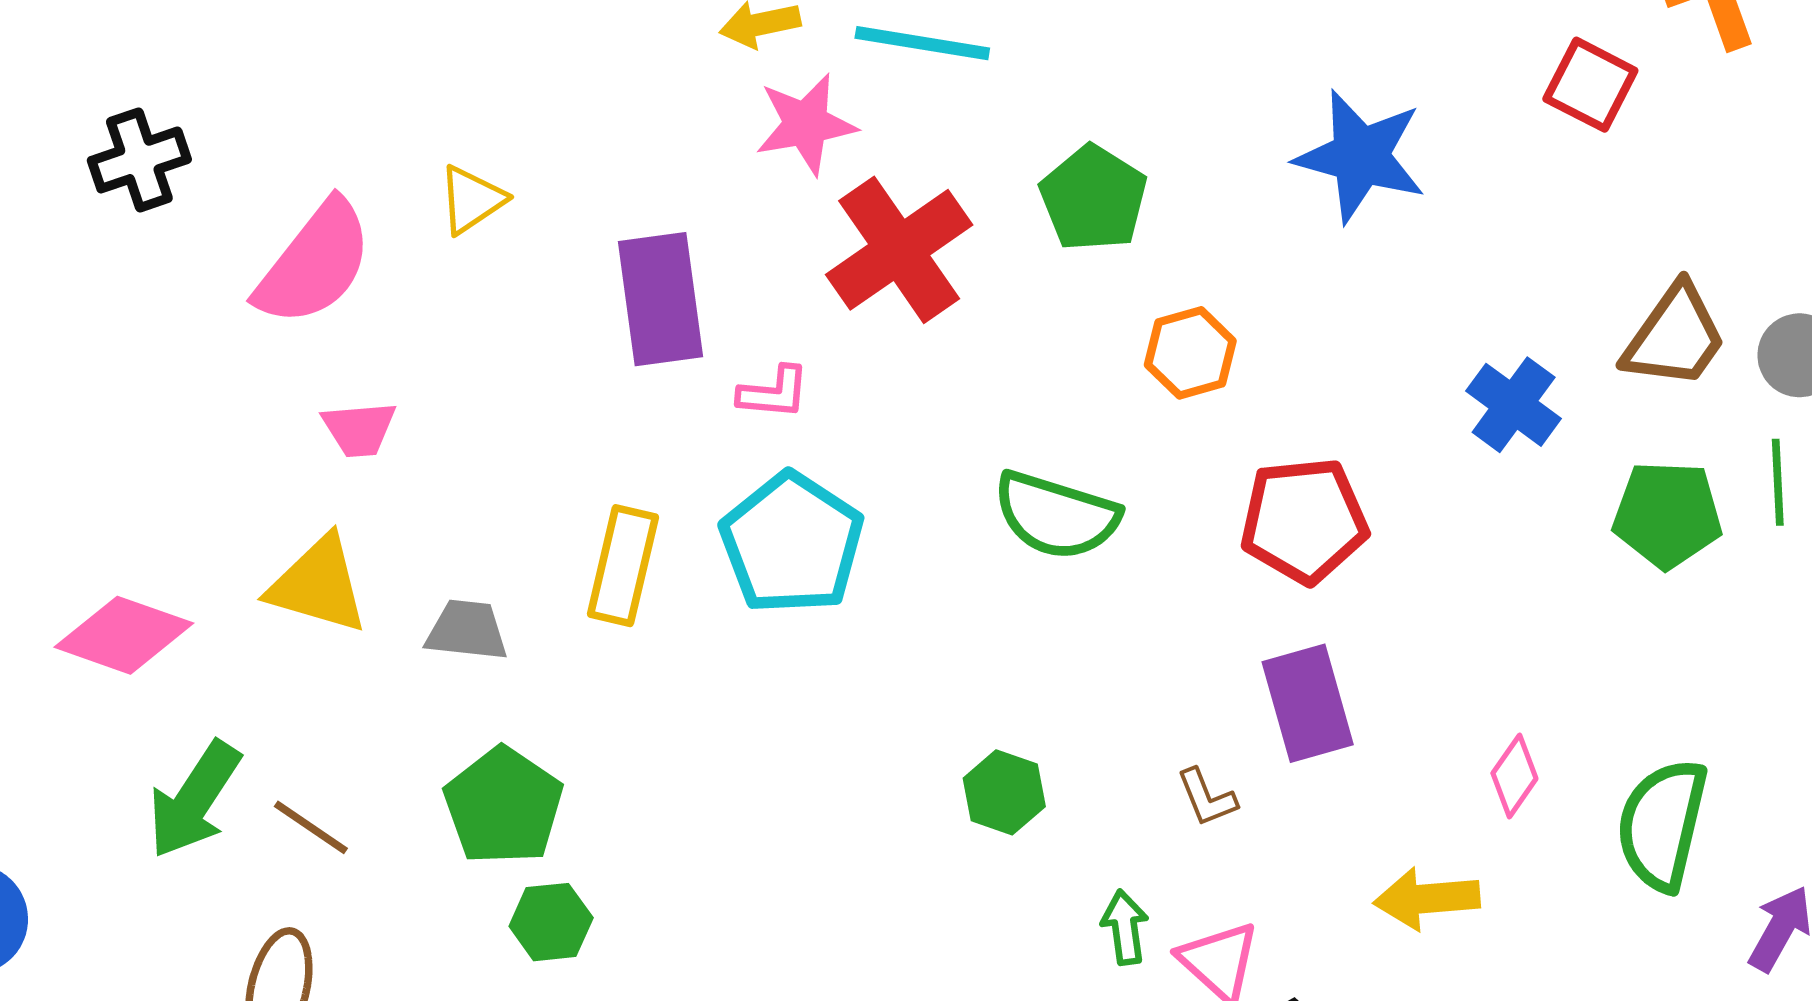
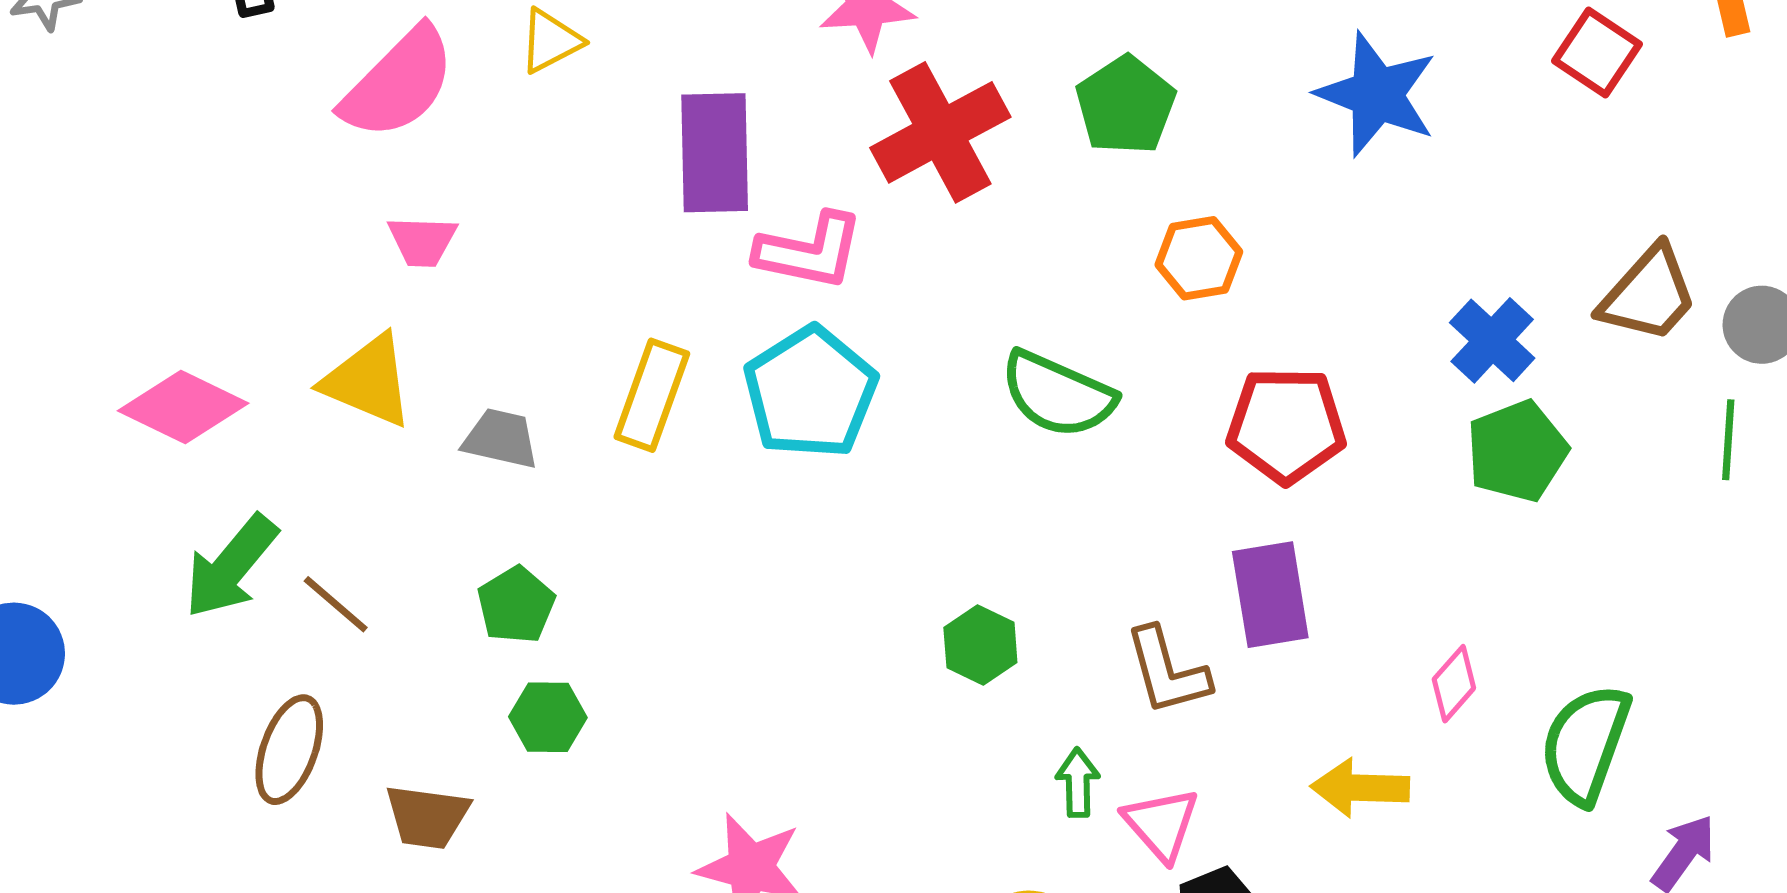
pink L-shape: (774, 393) -> (809, 251), size x1.6
green pentagon: (1667, 515) -> (1517, 451), moved, turned -30
brown L-shape: (1207, 797) -> (1167, 671), size x1.6
green pentagon: (503, 806) -> (516, 605), size x0.7

